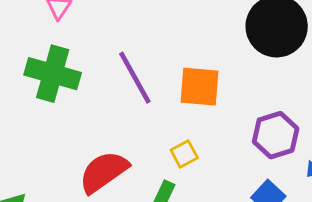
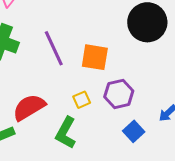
purple hexagon: (276, 135) -> (119, 94), moved

